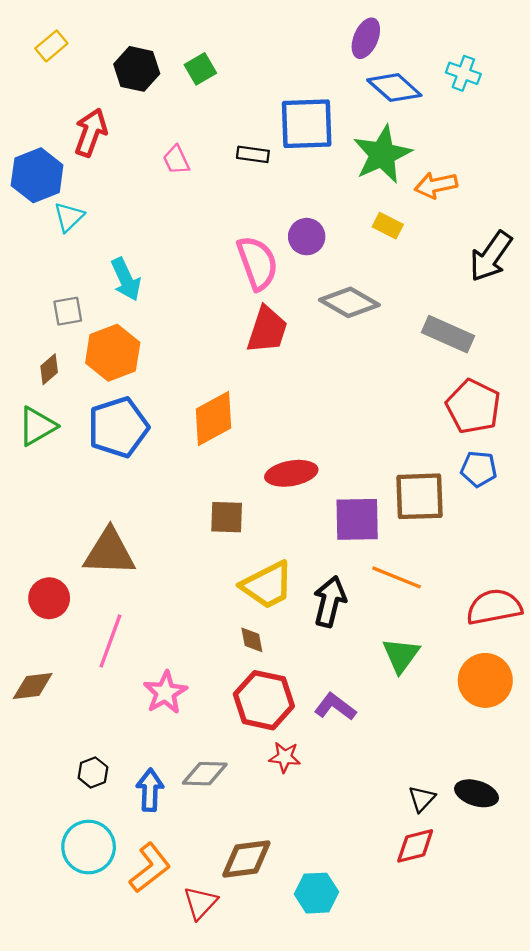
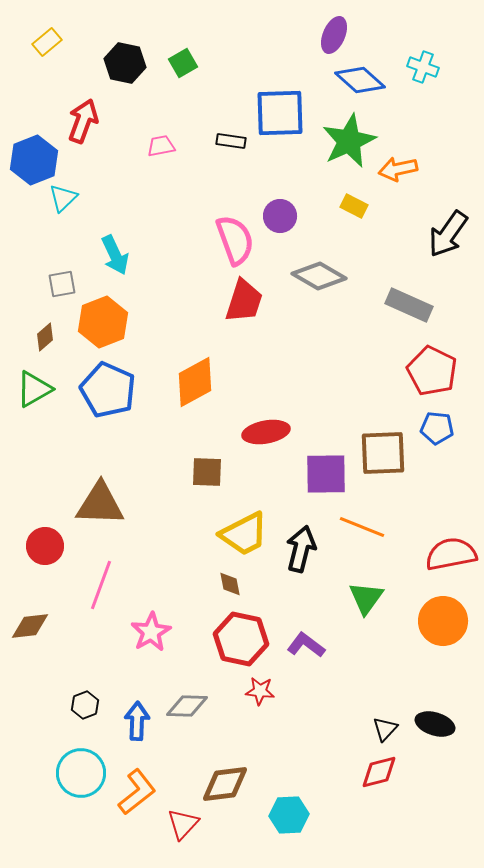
pink trapezoid: (176, 160) -> (161, 146), turned 104
blue pentagon: (118, 427) -> (108, 390), turned -30

